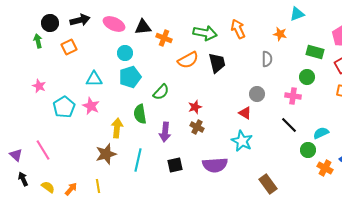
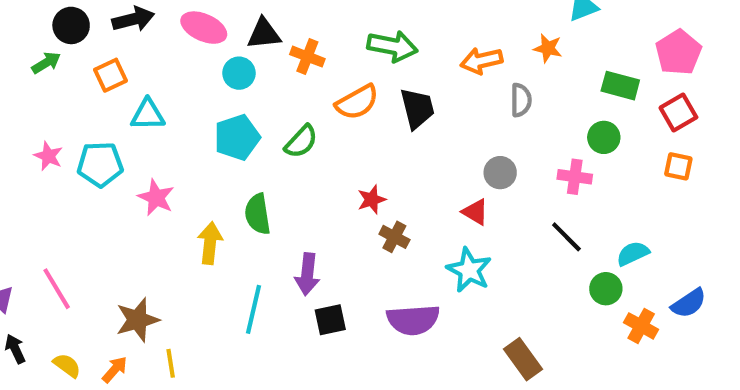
orange arrow: (238, 29) -> (481, 61), moved, turned -78
green arrow: (38, 41) -> (46, 63), turned 72
cyan circle: (125, 53) -> (239, 73), moved
cyan triangle: (94, 79) -> (148, 115), moved
green semicircle: (161, 92) -> (301, 142), moved
cyan pentagon: (64, 107) -> (100, 164), moved, turned 30
brown cross: (197, 127) -> (394, 237), moved
purple arrow: (165, 132) -> (307, 274), moved
brown star: (106, 154) -> (137, 320), moved

